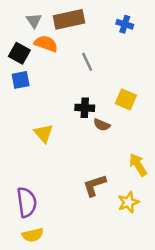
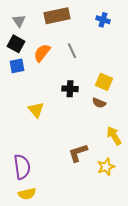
gray triangle: (34, 21) -> (19, 21), moved
orange semicircle: (46, 44) -> (42, 53), moved, turned -72
brown semicircle: (102, 125) -> (99, 103), moved

